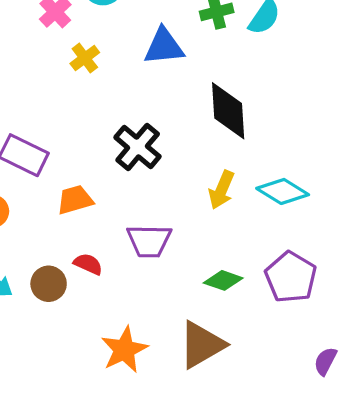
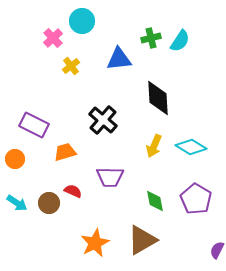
green diamond: (223, 280) -> (155, 201), turned 60

